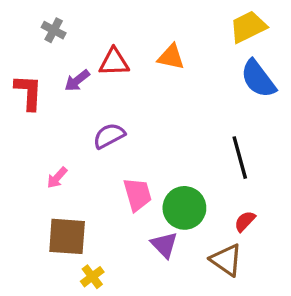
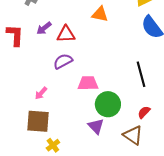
red triangle: (114, 62) -> (66, 34), moved
pink arrow: (57, 178) -> (41, 93), moved
pink trapezoid: (137, 194) -> (88, 83), moved, turned -75

